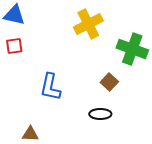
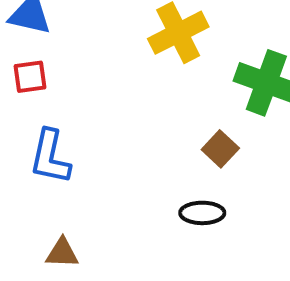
blue L-shape: (50, 87) -> (50, 157), moved

